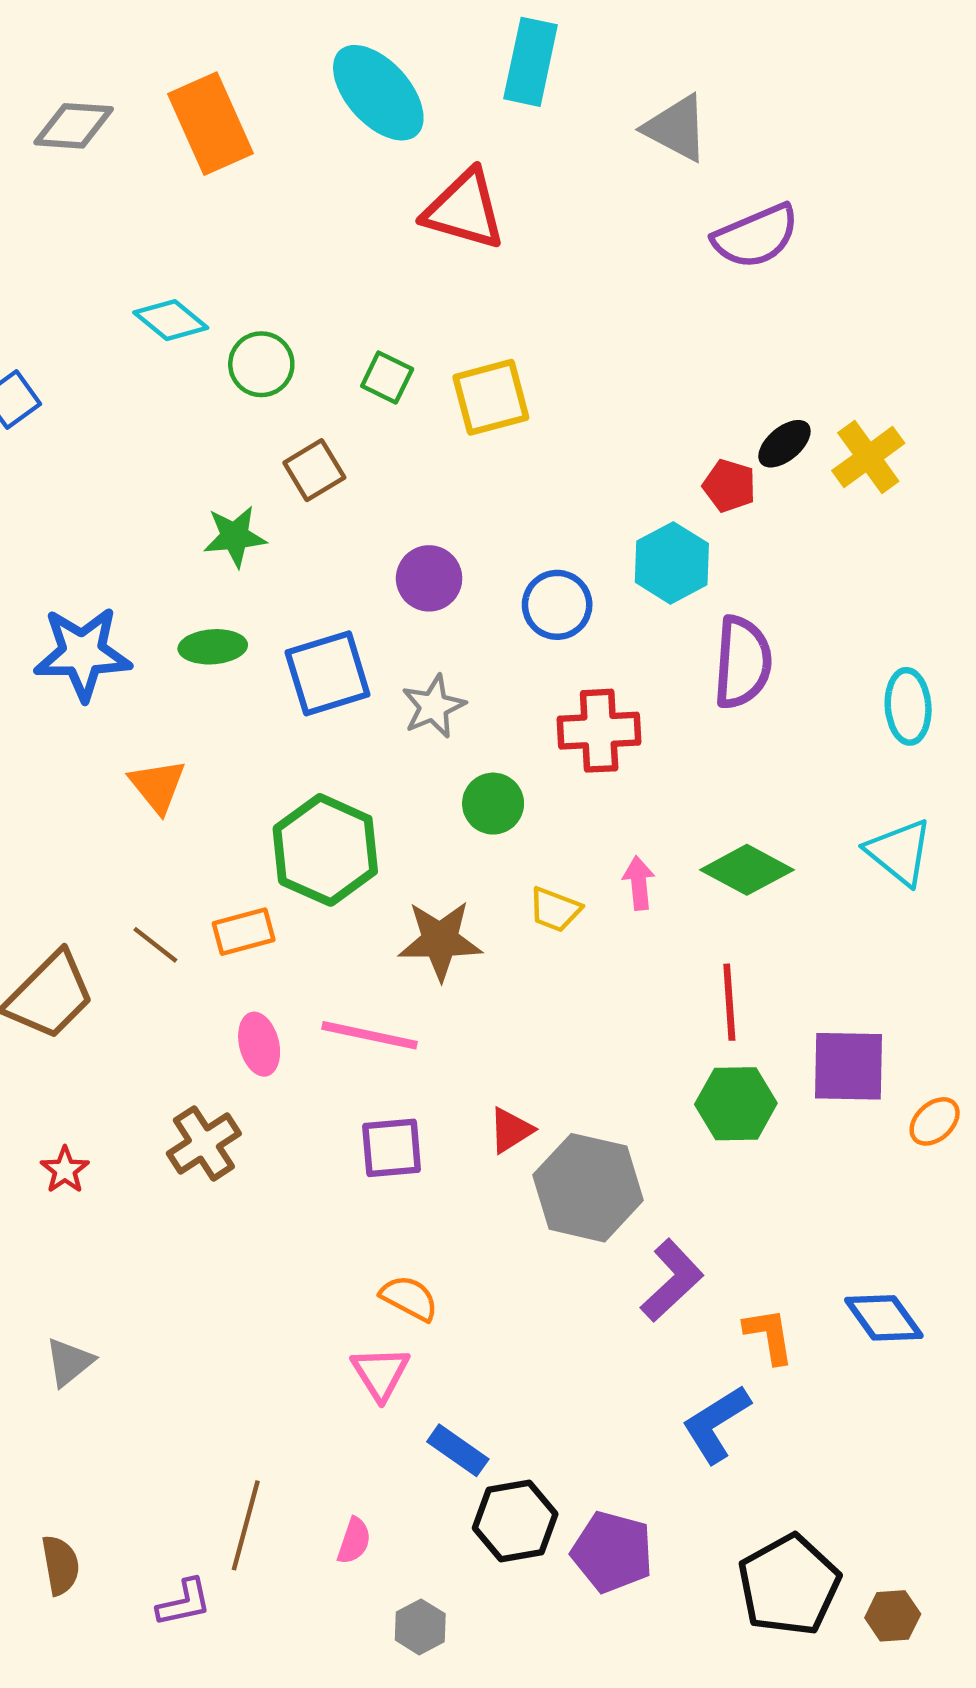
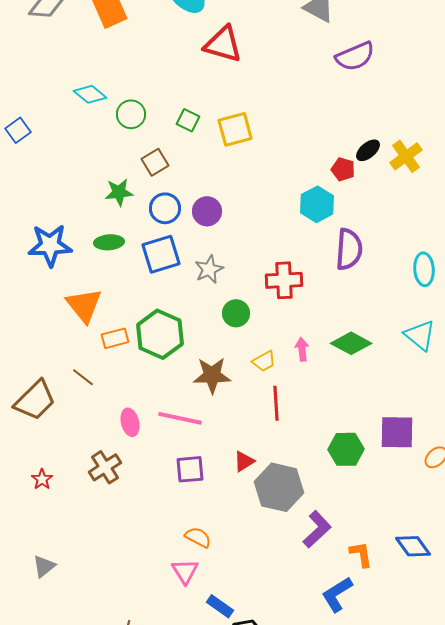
blue circle: (557, 605) -> (165, 208), moved
orange triangle: (158, 786) -> (84, 305), size x1.4
yellow trapezoid: (555, 909) -> (264, 361), turned -50
orange rectangle: (244, 932) -> (115, 338), moved
red line: (729, 1002) -> (276, 403), moved

